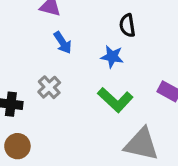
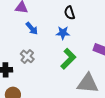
green L-shape: (115, 100) -> (68, 59), turned -80

